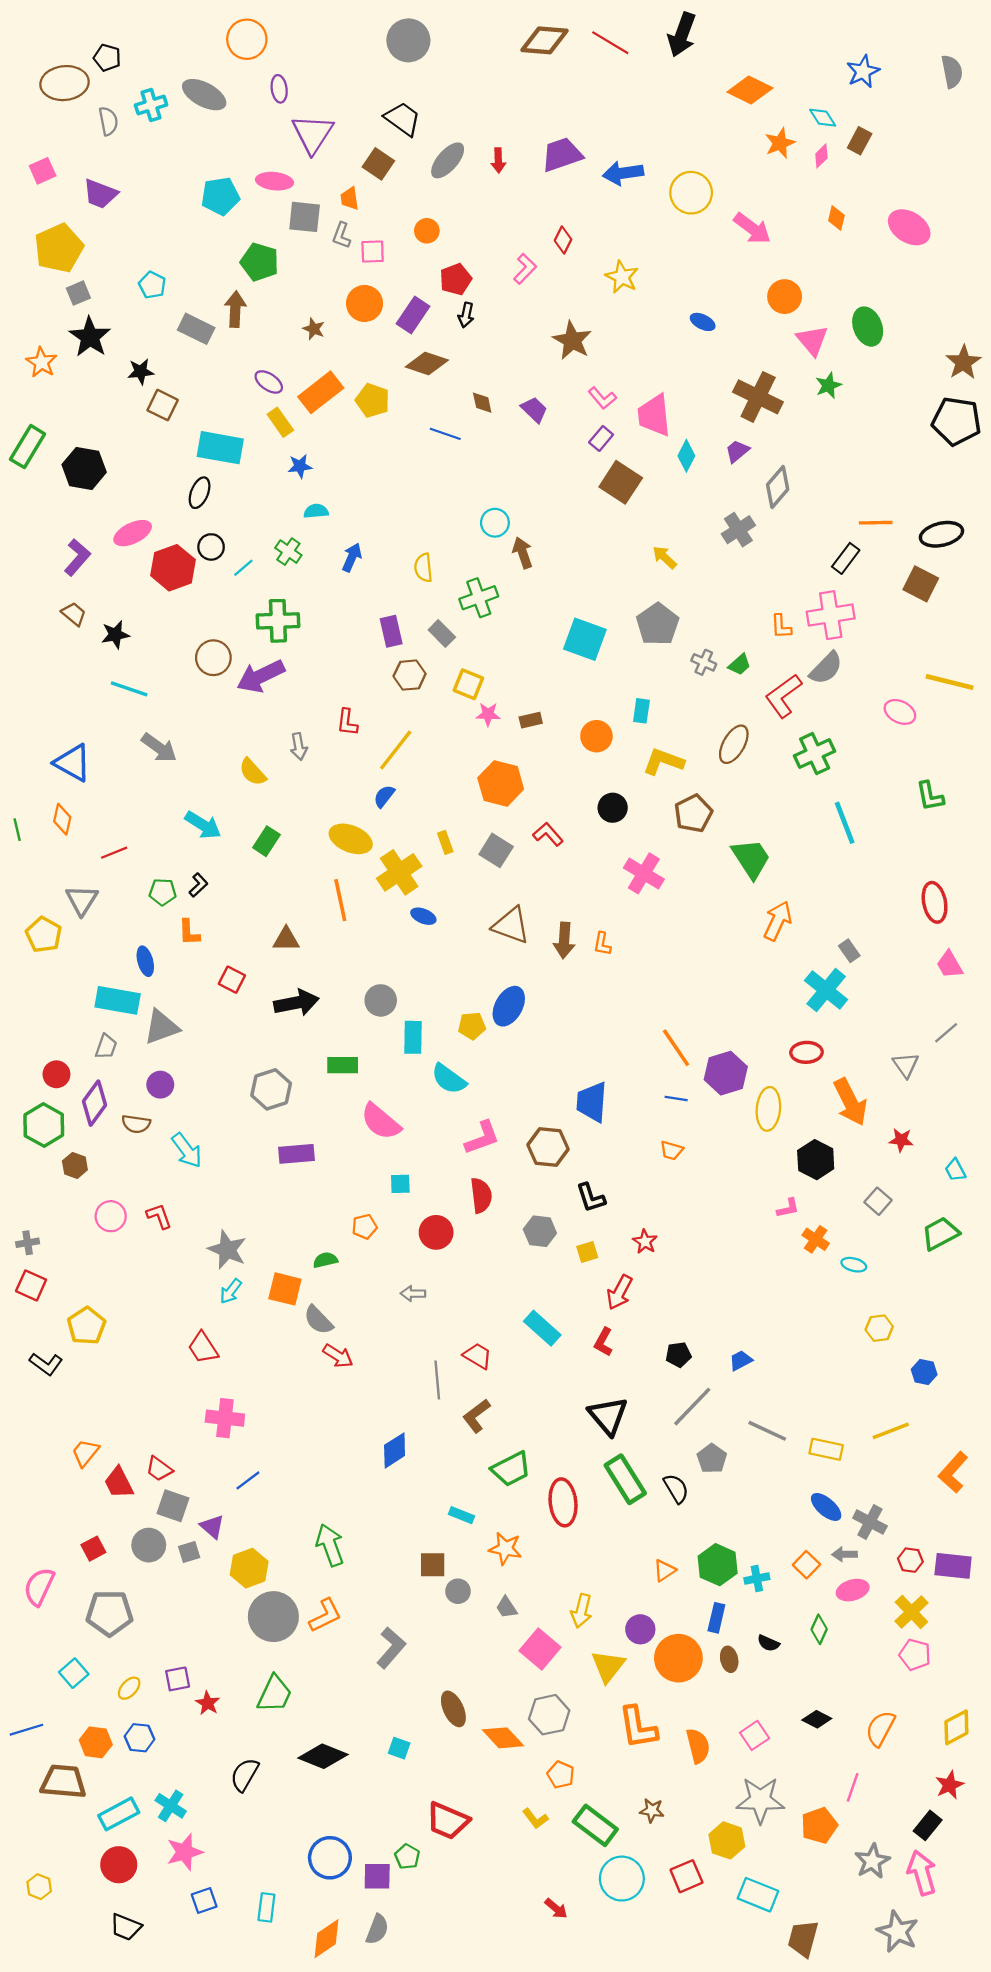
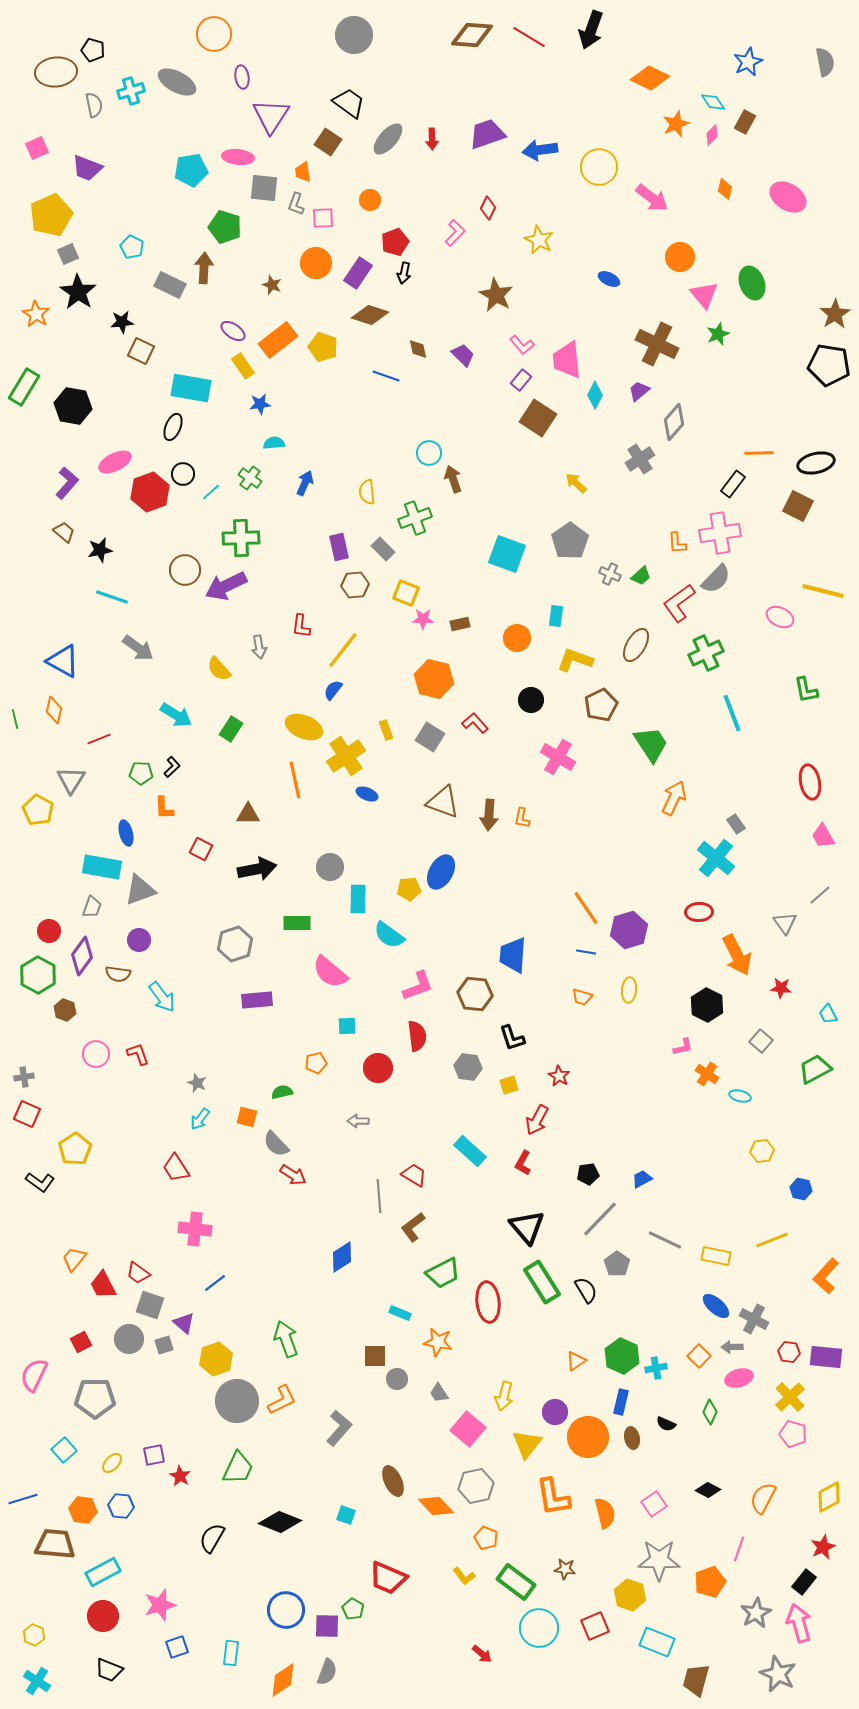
yellow ellipse: (768, 1109) -> (629, 990), moved, size x0.7
gray star: (227, 1250) -> (197, 1083), size x0.6
orange square: (285, 1289) -> (247, 1117), size x0.7
cyan cross: (171, 1806) -> (37, 1681), moved

